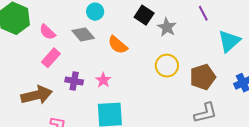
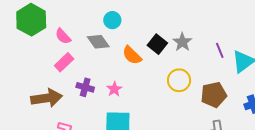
purple line: (203, 13) -> (220, 50), moved
black square: (144, 15) -> (157, 44), moved

